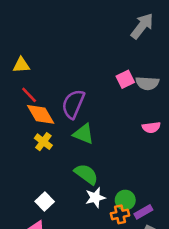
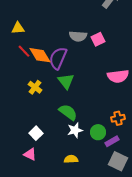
gray semicircle: (147, 83) -> (78, 36), moved
orange diamond: (41, 114) -> (40, 55), moved
pink semicircle: (151, 127) -> (118, 76), size x1.5
green triangle: (84, 134) -> (66, 81), turned 30
orange cross: (120, 214) -> (118, 118), moved

